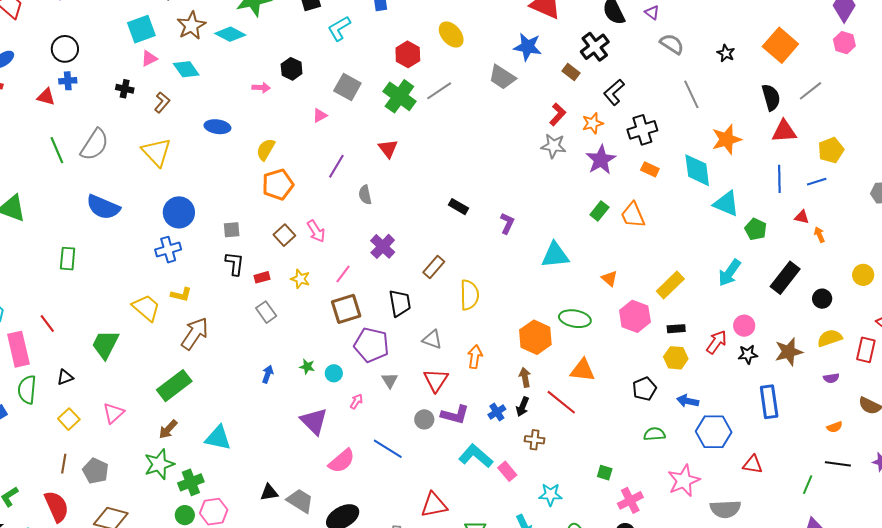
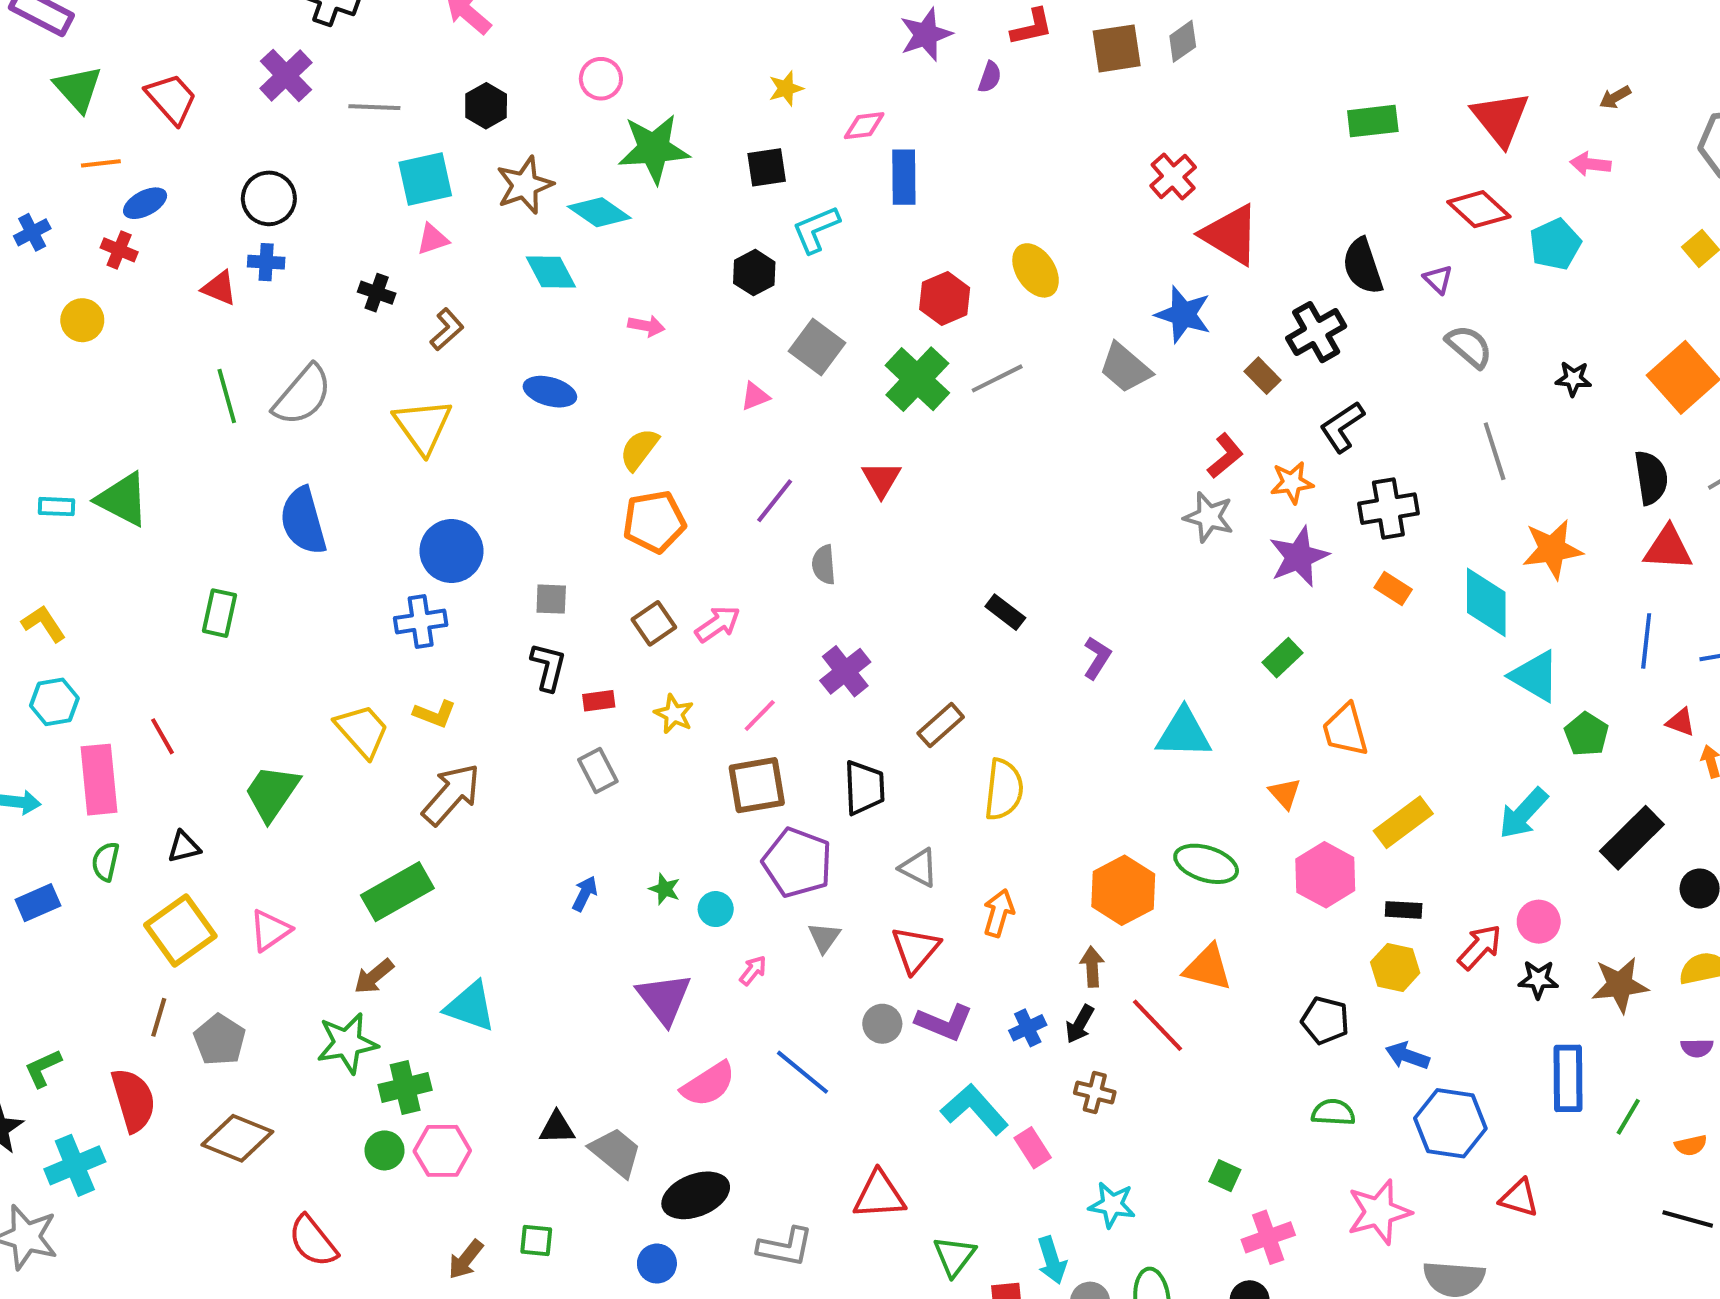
black star: (726, 53) -> (1573, 379), turned -30
cyan diamond: (186, 69) -> (551, 272), moved
black hexagon: (292, 69) -> (754, 273), moved
blue semicircle: (103, 207) -> (303, 521), turned 44
orange trapezoid: (633, 215) -> (1345, 730), moved
pink arrow: (316, 231) -> (718, 624), turned -100
black pentagon: (644, 389) -> (1325, 1020), turned 30
green semicircle: (27, 390) -> (105, 862), size x0.7
yellow square: (69, 419) -> (180, 930), size x1.6
green line: (808, 485) -> (1628, 1117), moved

